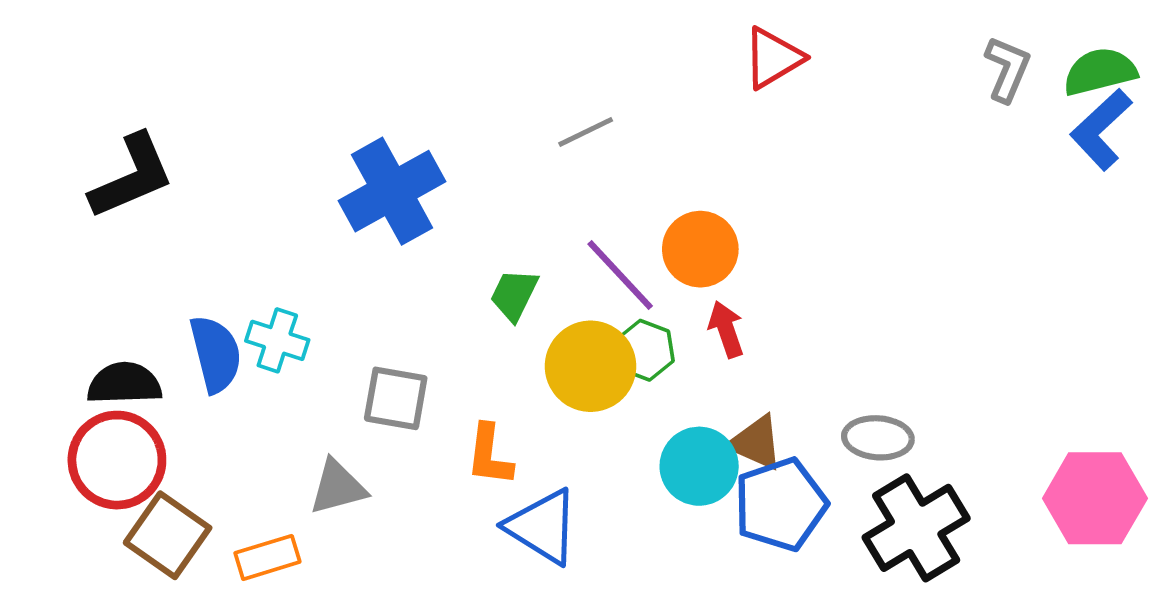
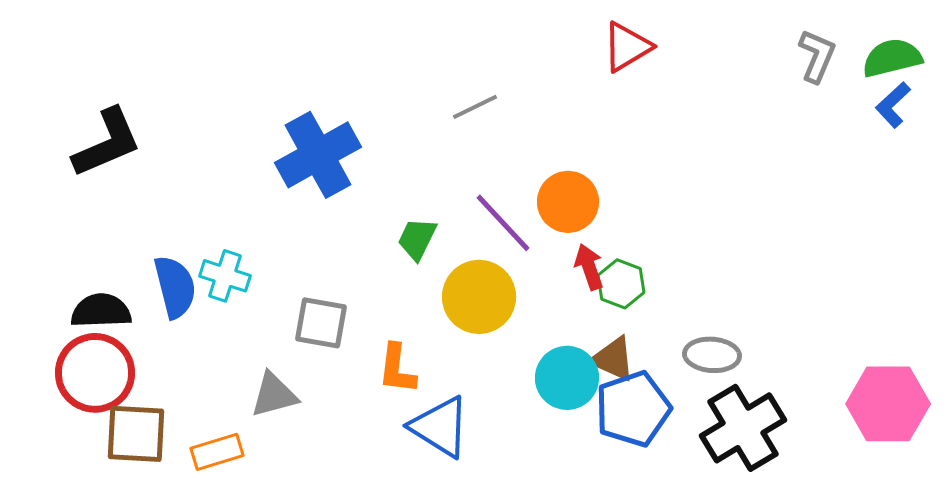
blue L-shape: (1101, 129) -> (893, 105), size x0.7
green hexagon: (645, 350) -> (621, 284), moved
brown square: (168, 535) -> (136, 434), turned -32

